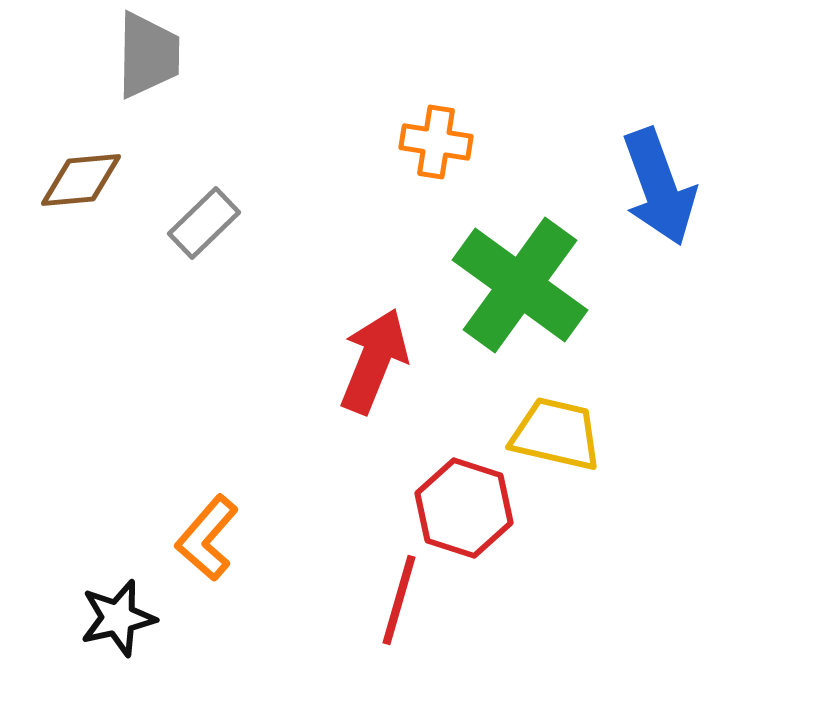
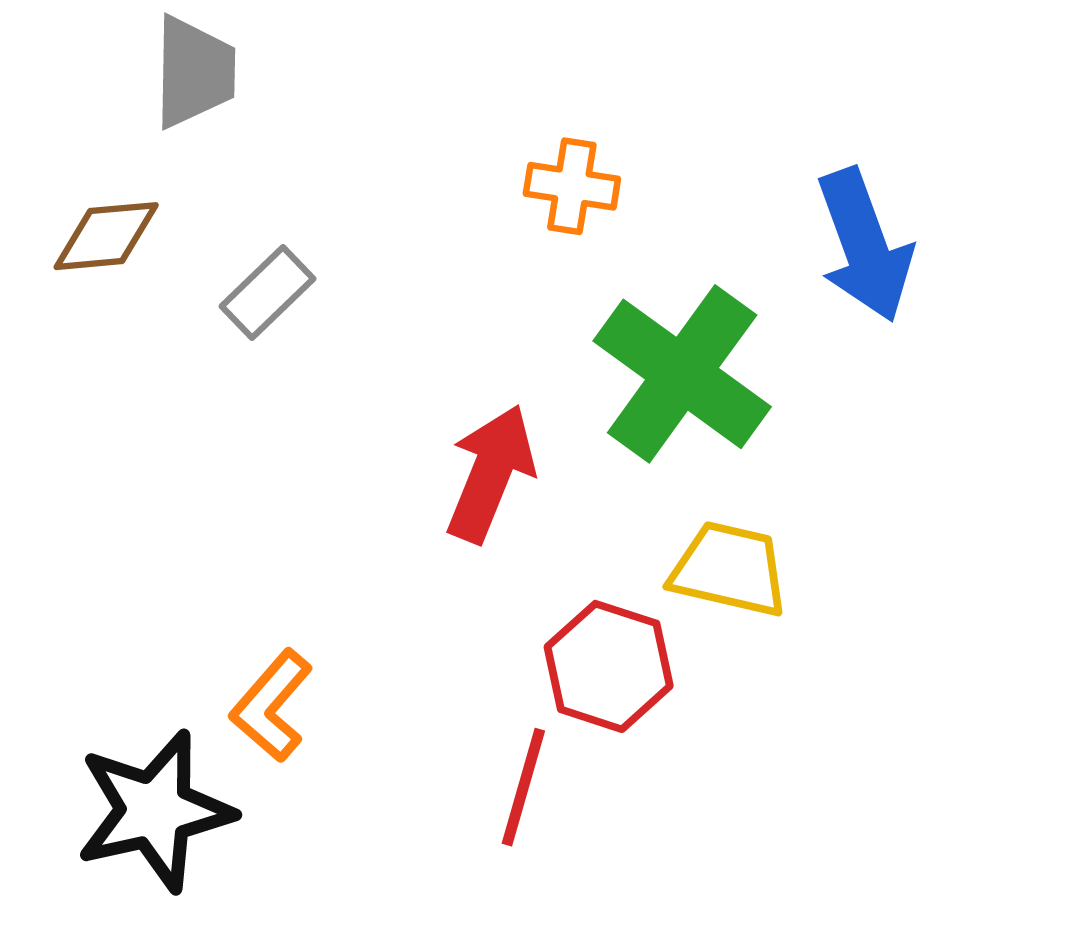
black star: (118, 618) -> (155, 811), size x1.6

